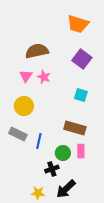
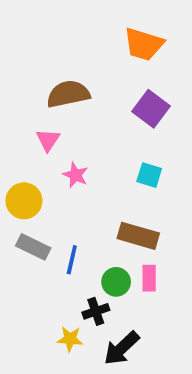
pink star: (44, 77) -> (76, 175), moved
yellow circle: (24, 106) -> (24, 201), moved
yellow star: (38, 193) -> (70, 339), moved

